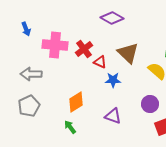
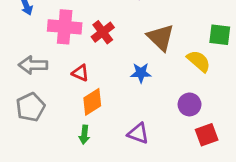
red triangle: (100, 62) -> (80, 73), moved
purple triangle: (113, 116) -> (138, 133), moved
green arrow: (70, 127) -> (84, 135), turned -136

